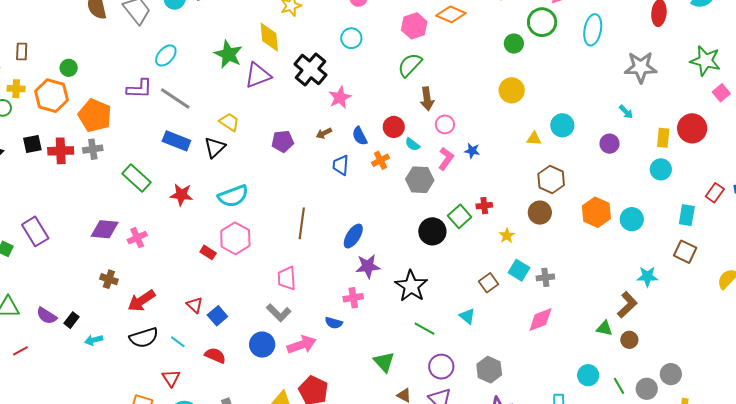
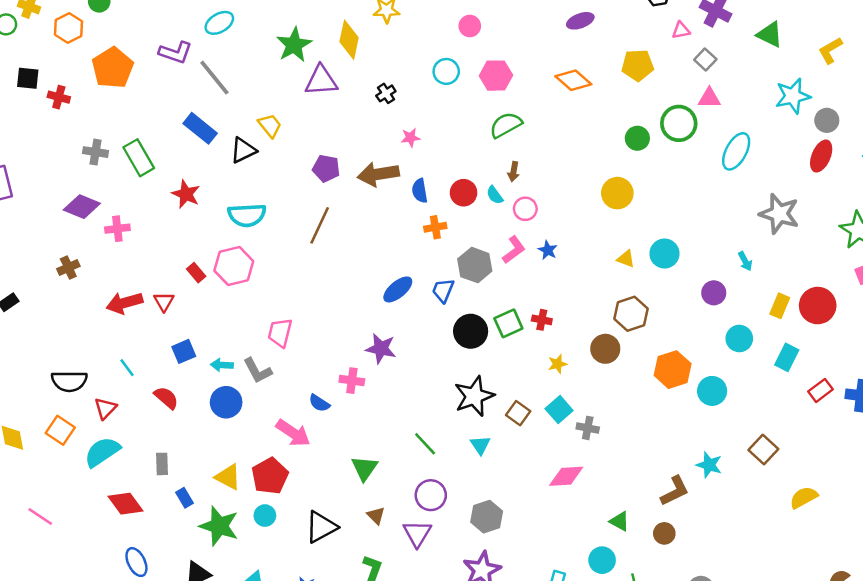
pink hexagon: (414, 26) -> (496, 76), moved
black cross: (310, 69) -> (386, 93), size x0.5
orange hexagon: (52, 96) -> (68, 28), size x0.7
pink star: (340, 97) -> (410, 138), size x0.7
brown arrow: (427, 99) -> (514, 172), size x0.7
brown arrow: (324, 133) -> (378, 174), size x2.0
cyan semicircle: (413, 144) -> (495, 195), moved
gray cross: (93, 149) -> (95, 152), moved
red cross: (61, 151) -> (59, 97), size x0.7
blue trapezoid: (341, 165) -> (443, 290), moved
cyan circle: (661, 169) -> (739, 339), moved
cyan rectangle: (687, 215) -> (787, 357), moved
brown line: (302, 223) -> (320, 225), moved
blue ellipse: (353, 236) -> (398, 289), moved
brown cross: (109, 279) -> (68, 268), turned 30
brown square: (489, 283) -> (518, 413), turned -36
black star: (411, 286) -> (474, 396), moved
red arrow: (141, 301) -> (125, 303), moved
red triangle: (195, 305) -> (164, 302), moved
green triangle: (604, 328) -> (620, 521), moved
black semicircle: (144, 338) -> (69, 381), moved
cyan arrow: (94, 340) -> (222, 365), moved
pink arrow: (302, 345) -> (293, 433), moved, turned 36

